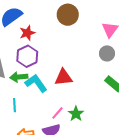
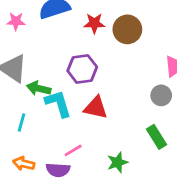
red star: (27, 33) -> (94, 23), moved
purple hexagon: (27, 56) -> (82, 69), moved
green star: (76, 114) -> (117, 162), moved

